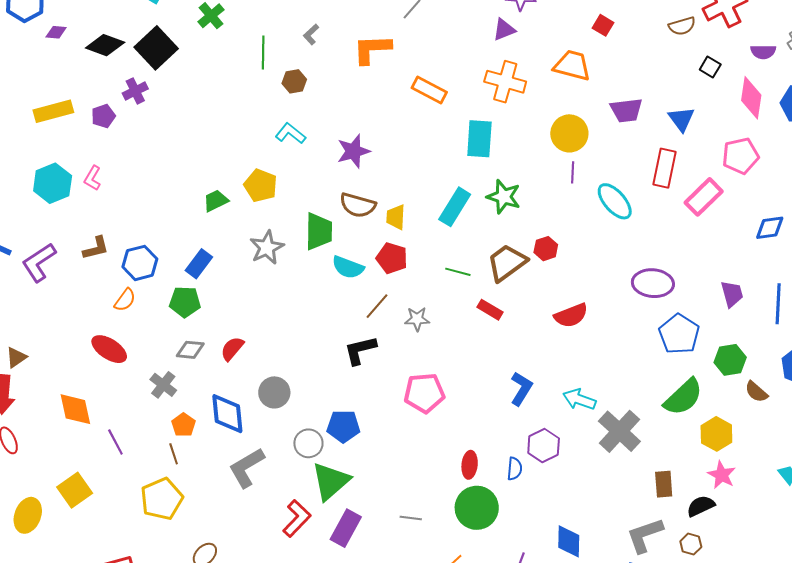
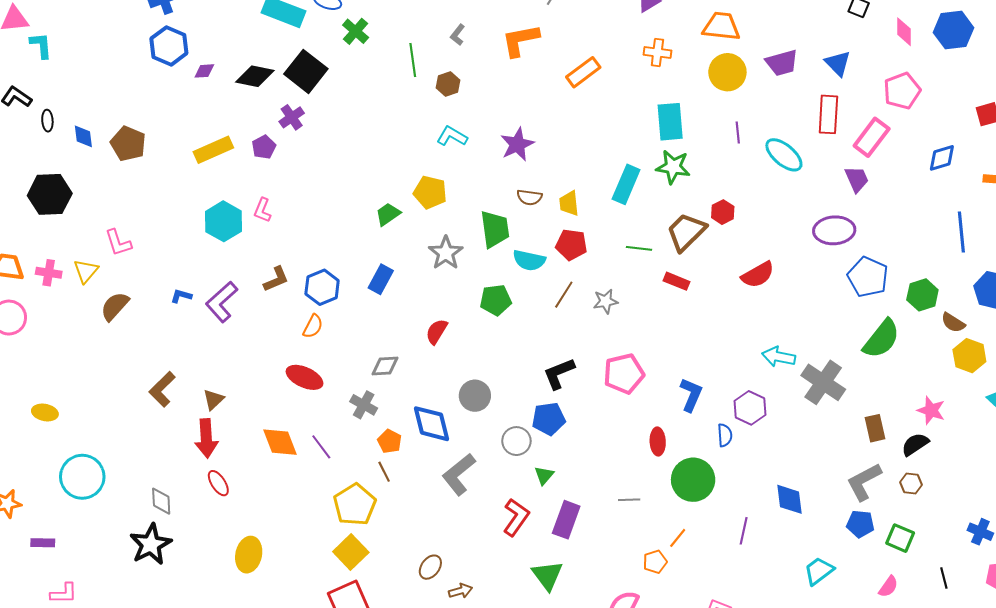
orange cross: (505, 82) -> (657, 53), size x0.7
orange rectangle: (429, 90) -> (583, 72), turned -56
pink diamond: (751, 98) -> (904, 32), size x0.7
yellow circle: (569, 133) -> (727, 72), moved
cyan rectangle: (479, 139) -> (670, 122), moved
brown semicircle: (358, 205) -> (530, 197), size x0.7
purple trapezoid: (732, 294) -> (857, 179), moved
green pentagon: (185, 302) -> (496, 300), moved
red semicircle: (232, 349) -> (437, 332), moved
black L-shape: (360, 350) -> (559, 374), moved
blue L-shape: (521, 389) -> (691, 395), moved
yellow hexagon: (716, 434) -> (969, 356), moved
purple line: (115, 442) -> (321, 447), moved
red ellipse: (470, 465) -> (658, 442), moved
green triangle: (331, 481) -> (544, 475), size x0.5
yellow square: (75, 490) -> (351, 552), moved
yellow pentagon: (162, 499) -> (355, 505), moved

